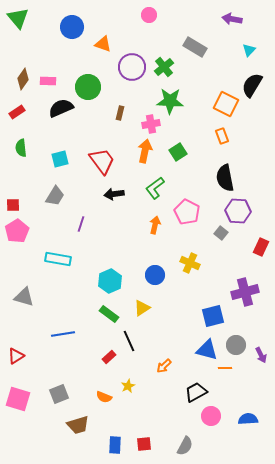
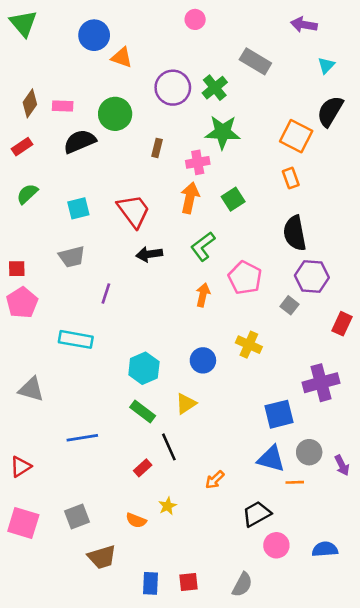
orange triangle: (103, 44) -> (122, 57), moved
green semicircle: (21, 148) -> (27, 194), turned 54
gray trapezoid: (55, 196) -> (72, 257), turned 45

